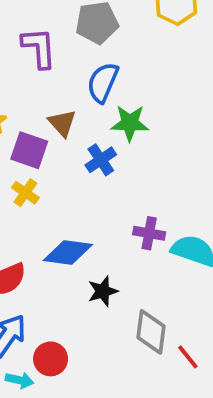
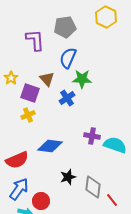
yellow cross: (25, 193) -> (28, 115), turned 32
black star: (103, 291) -> (68, 177), moved

